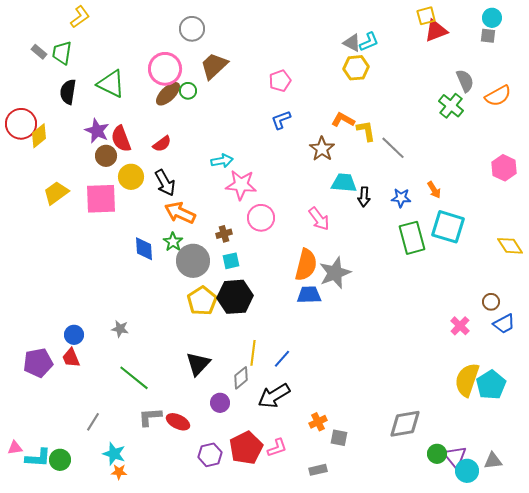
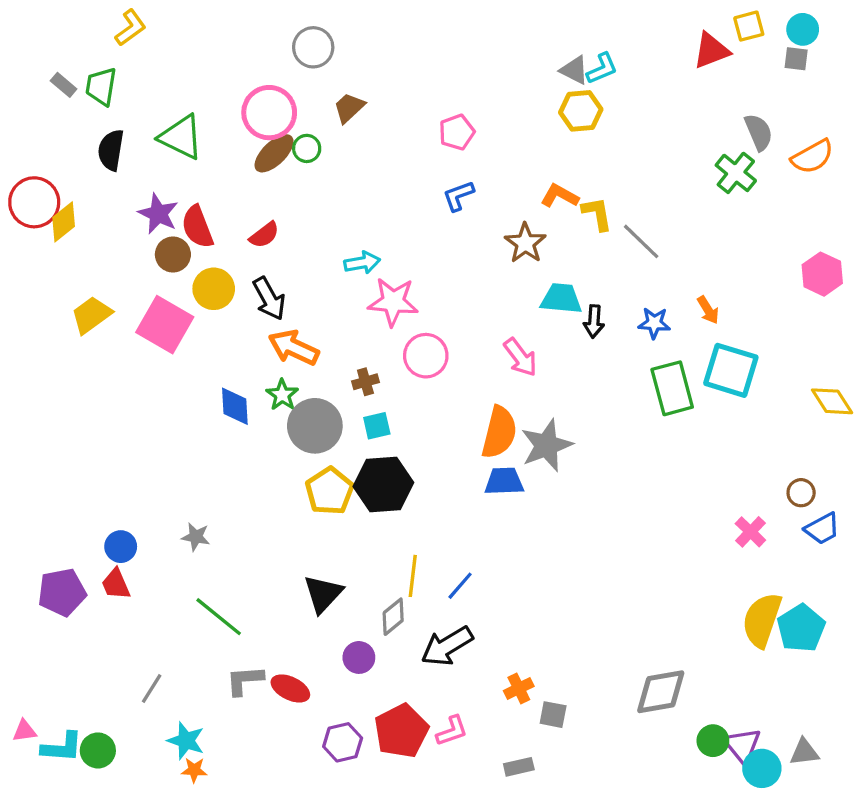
yellow square: (426, 16) -> (749, 26), moved
brown trapezoid: (214, 66) -> (349, 108), size x0.7
pink square: (101, 199) -> (165, 325), turned 32

